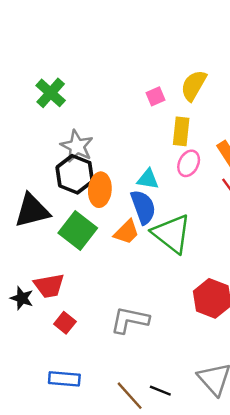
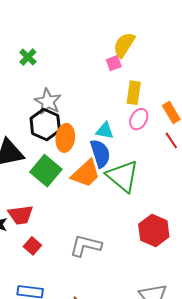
yellow semicircle: (194, 85) -> (124, 45), moved
green cross: (51, 93) -> (28, 57), size x0.7
orange trapezoid: (127, 232) -> (86, 173), size x1.4

